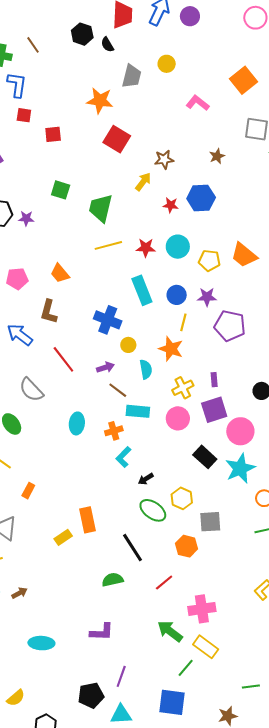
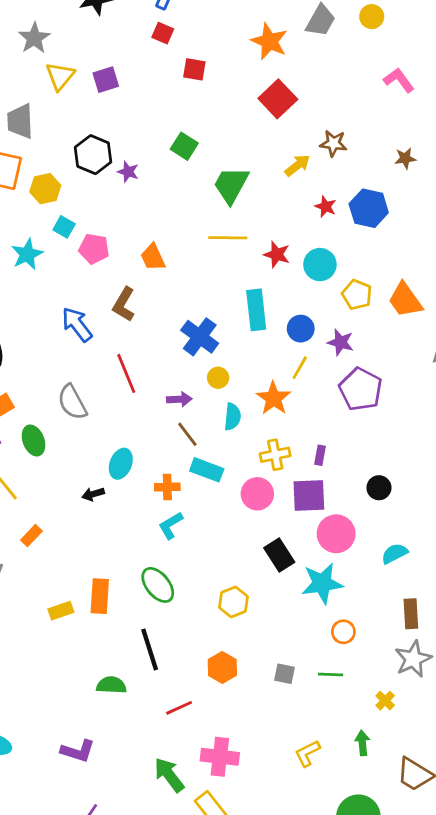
black arrow: (146, 479) -> (93, 494), moved
green ellipse: (153, 510) -> (158, 585), moved
gray square: (210, 522) -> (284, 674), moved, size x0.7

